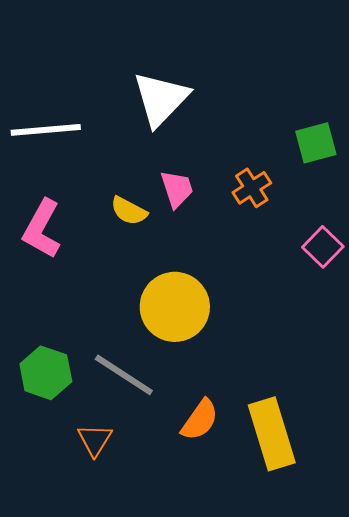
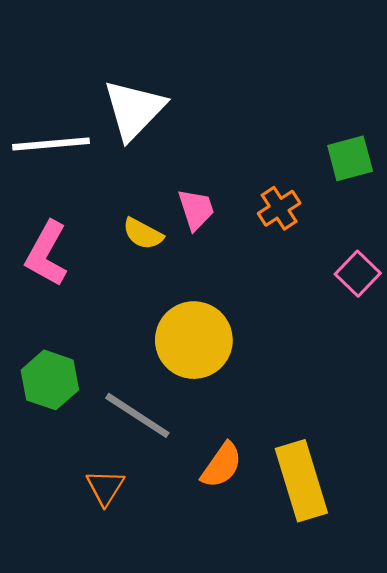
white triangle: (161, 99) -> (134, 110), moved
green hexagon: (46, 373) -> (50, 380), moved

